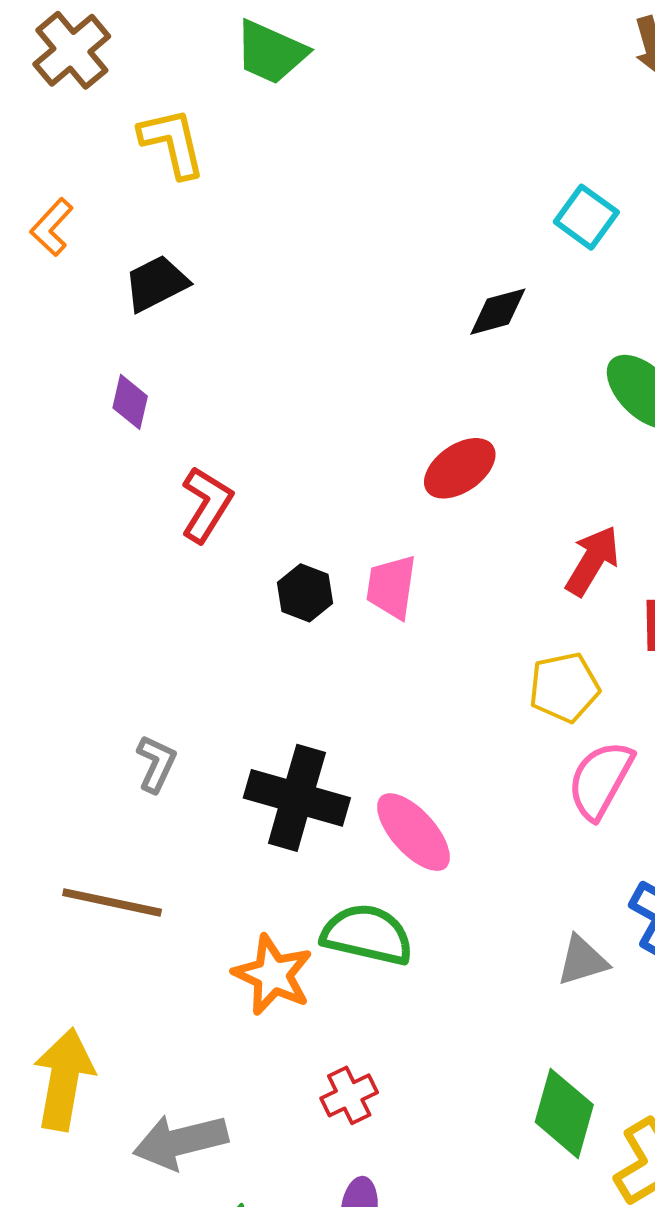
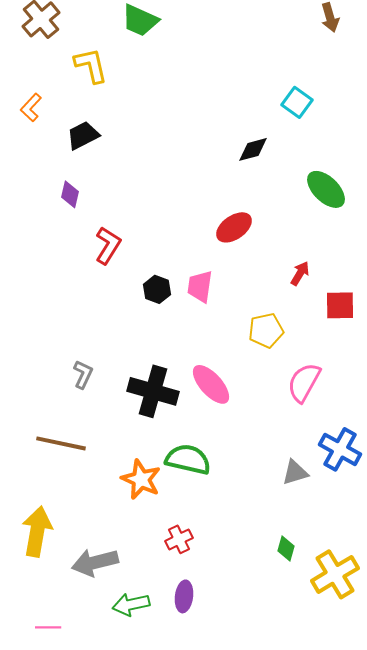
red arrow: (592, 561) -> (300, 273), size x0.7
yellow pentagon: (564, 687) -> (266, 330), moved
pink ellipse: (413, 832) -> (211, 384), moved
green diamond: (564, 1113) -> (286, 548), size x0.6

